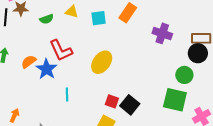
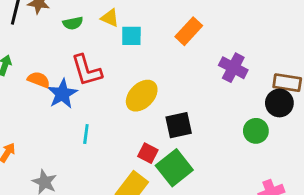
cyan square: (99, 18) -> (131, 36), moved
orange semicircle: (29, 62) -> (39, 80), turned 49
green square: (175, 100) -> (174, 168), moved, turned 30
black square: (130, 105) -> (179, 125), moved, turned 30

